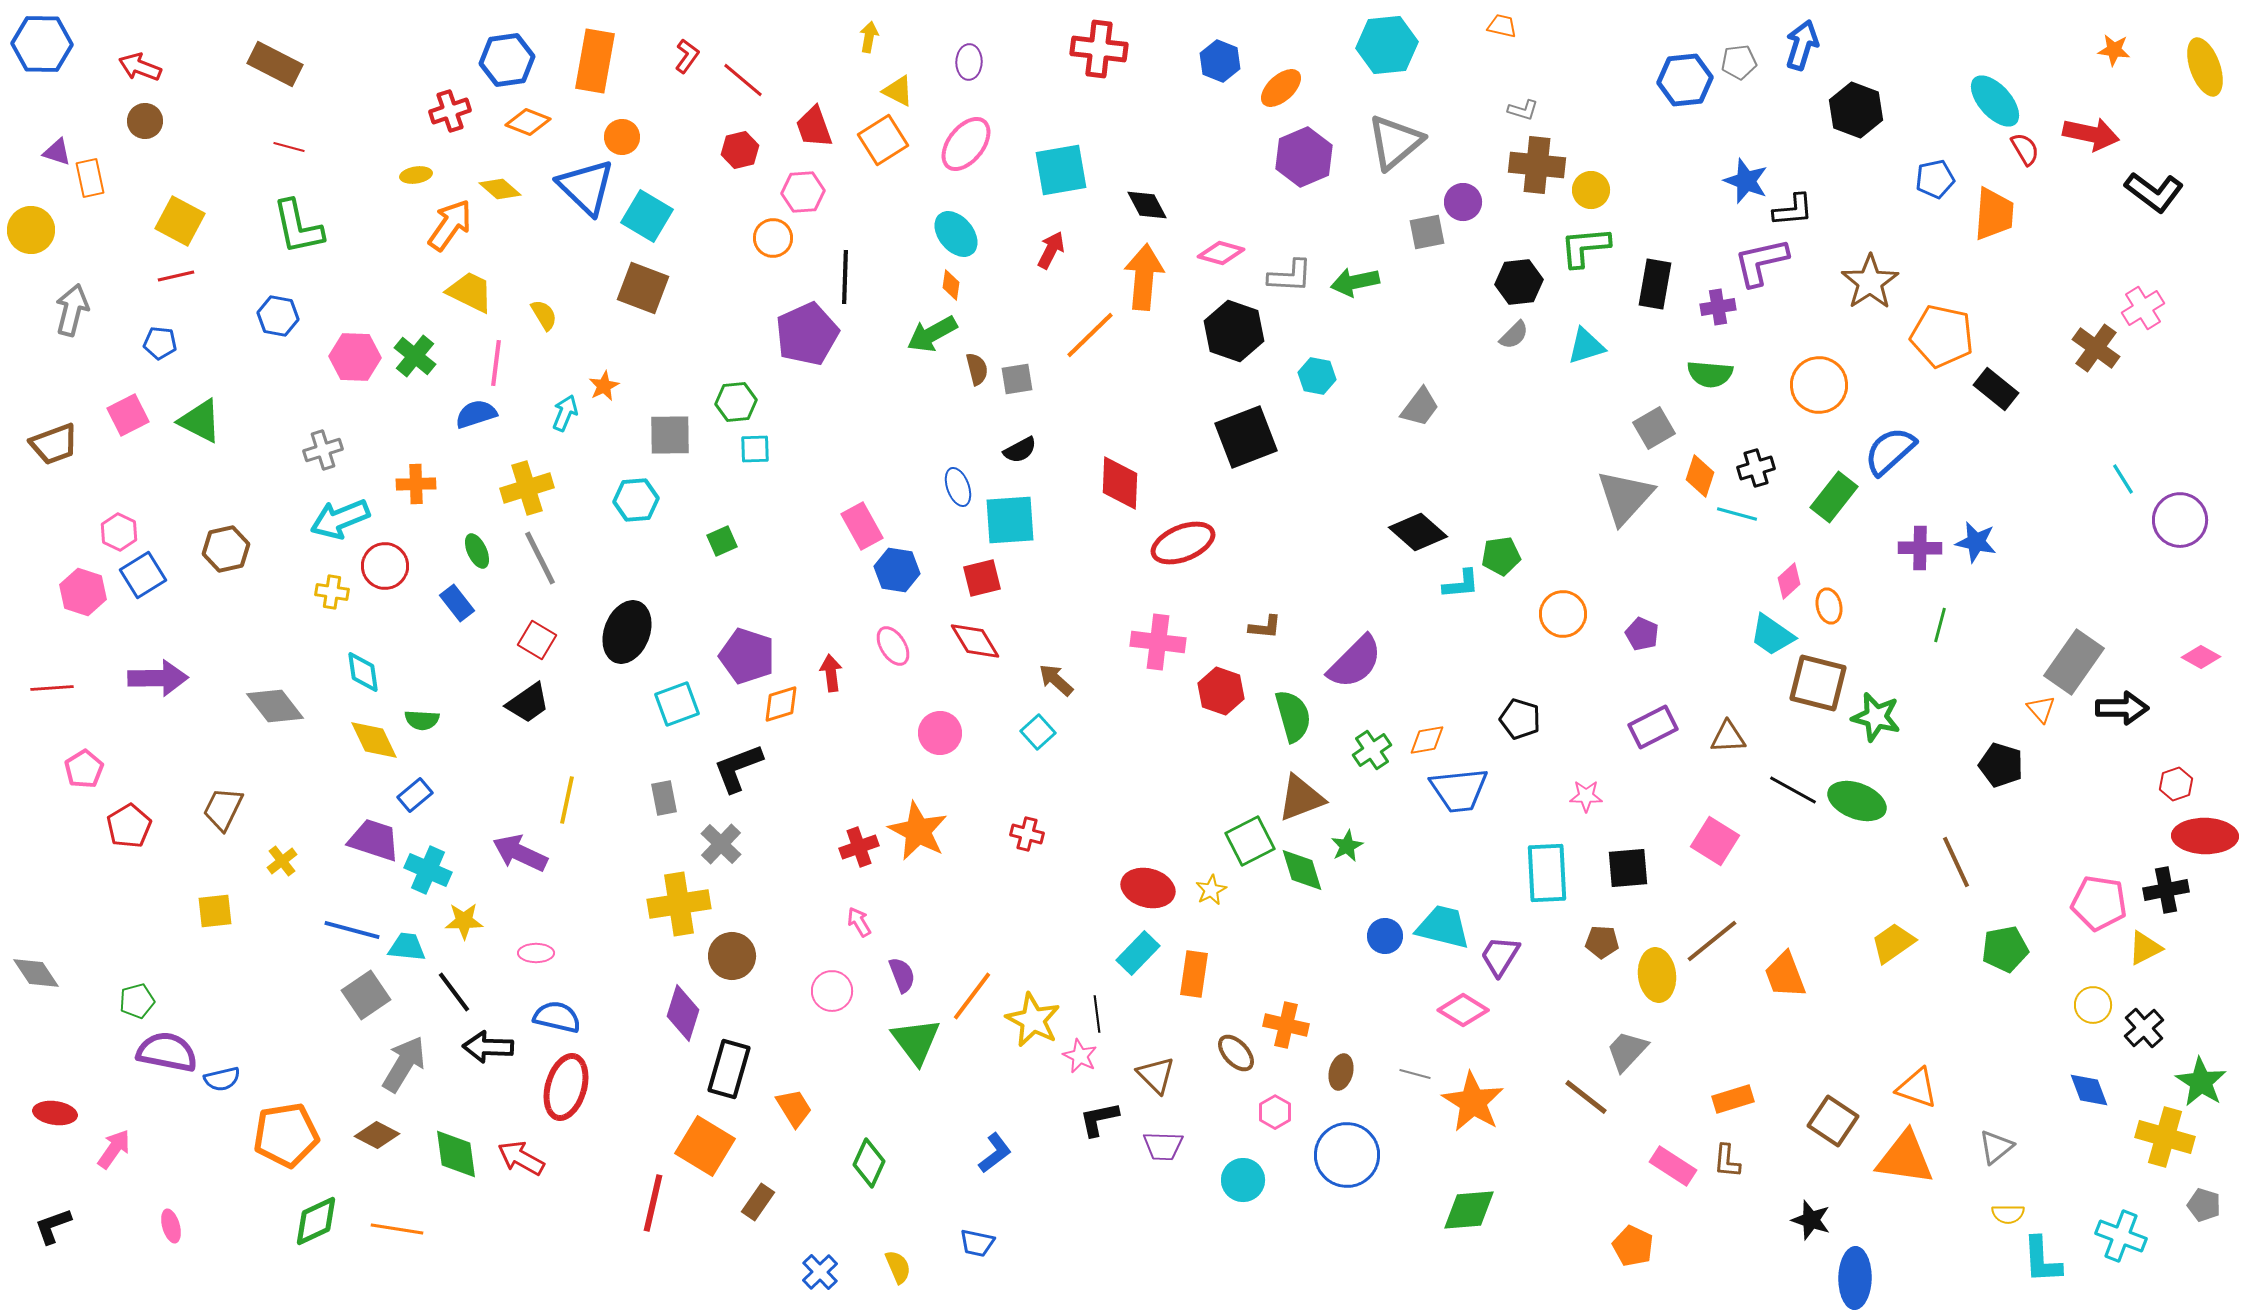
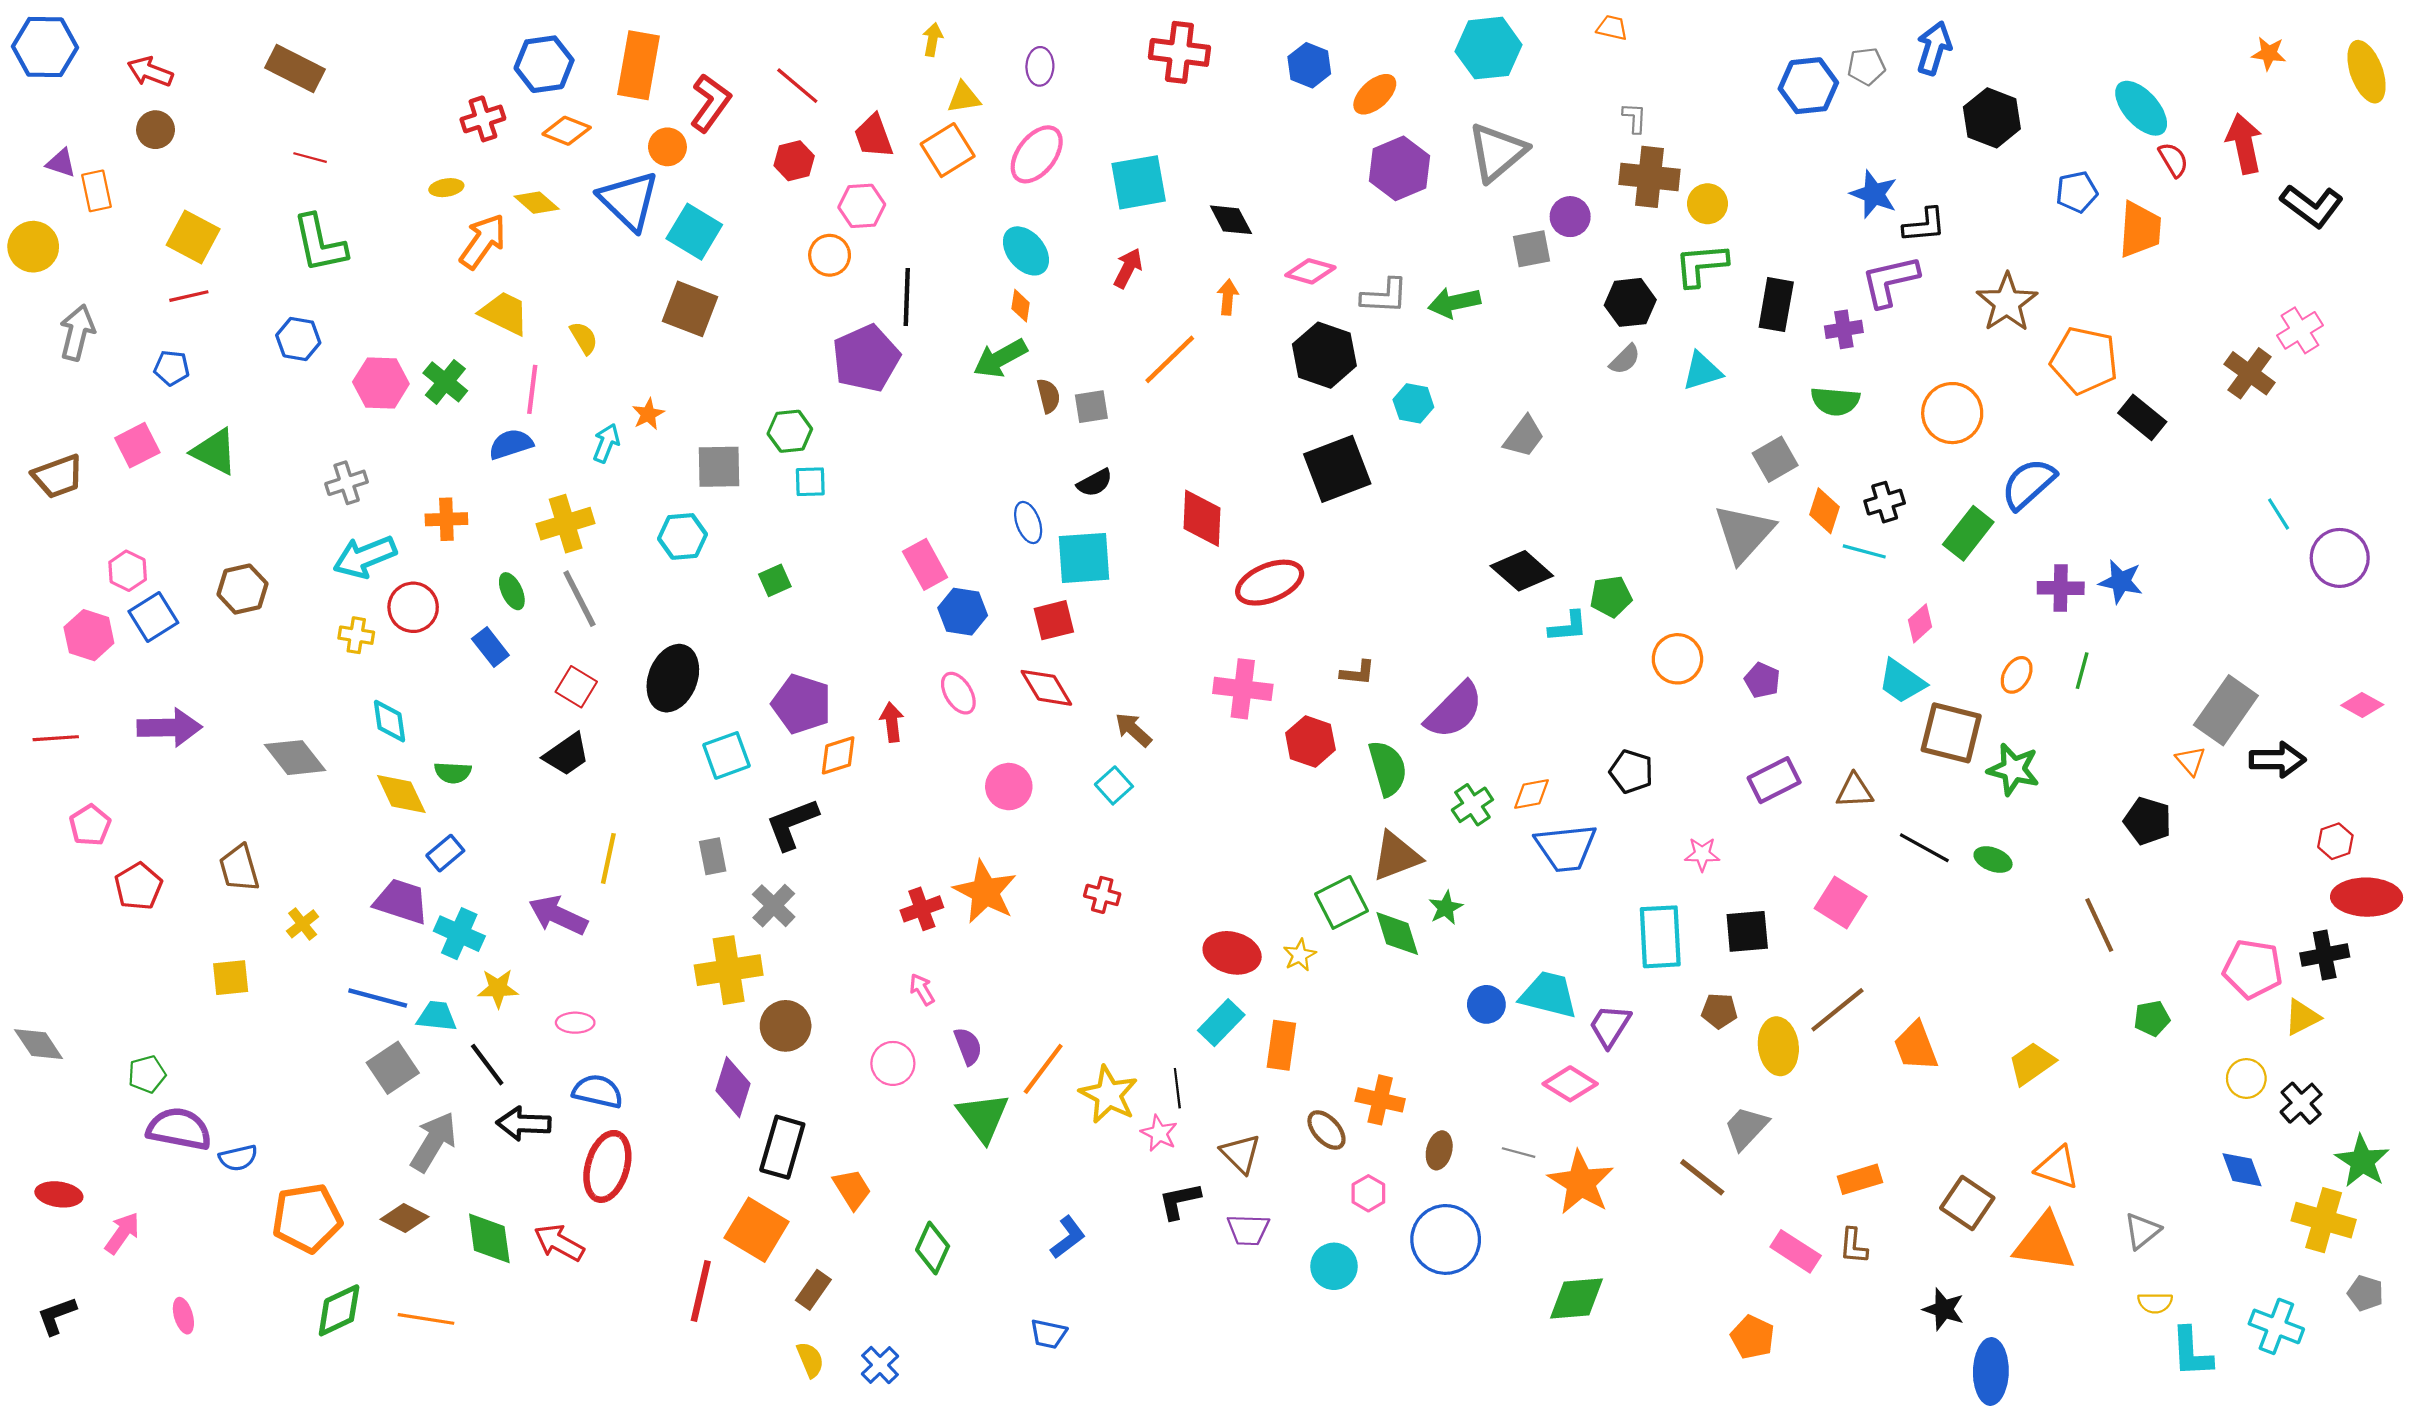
red L-shape: (687, 56) -> (710, 103), moved, size x1.6
yellow triangle: (898, 91) -> (964, 97), turned -36
gray L-shape: (1523, 110) -> (1635, 118), turned -104
red arrow: (2091, 134) -> (2244, 144), turned -114
orange arrow: (1144, 277) -> (1228, 297), size x0.5
orange ellipse: (1829, 606) -> (2017, 675), moved, turned 44
green ellipse: (1857, 801) -> (1993, 860), size x0.6
brown trapezoid: (223, 809) -> (239, 868), turned -42
yellow trapezoid: (1893, 943) -> (2032, 1063), moved
green pentagon: (2005, 949) -> (2152, 1018), size x0.7
yellow semicircle: (898, 1267) -> (810, 1360), moved

